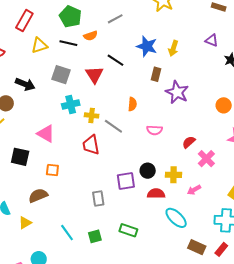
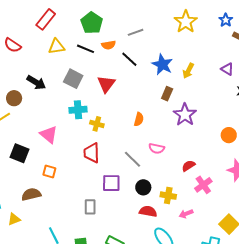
black line: (116, 60) -> (129, 59), moved
gray line: (113, 126) -> (133, 159), moved
purple square: (126, 181) -> (111, 183), moved

